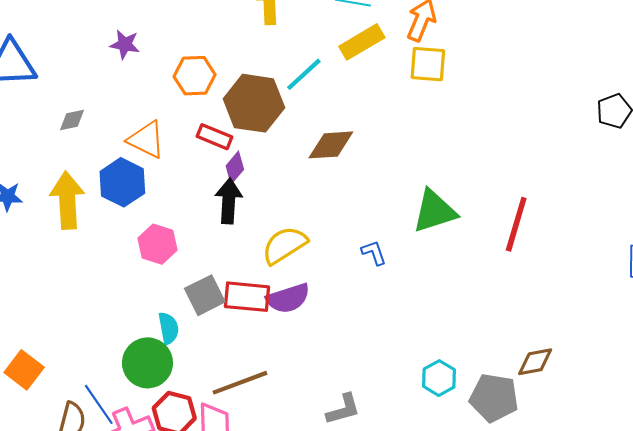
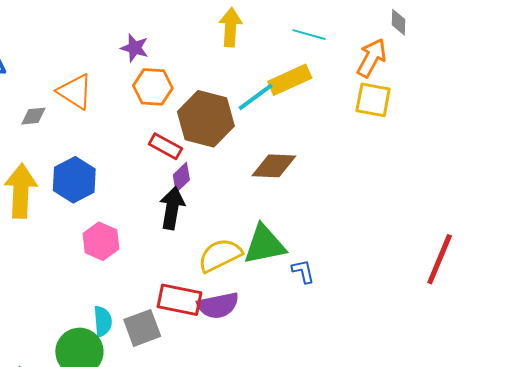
yellow rectangle: (362, 42) -> (290, 80), moved
purple star: (125, 44) -> (135, 48), moved
orange triangle: (146, 140) -> (75, 92), moved
green triangle: (434, 211) -> (264, 245), moved
gray square: (205, 295) -> (142, 328), moved

